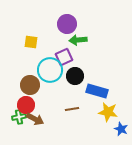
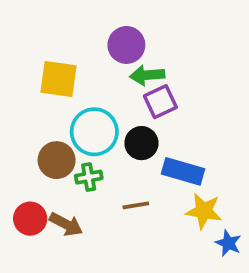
yellow square: (31, 42) -> (58, 79), size x1.5
purple square: (64, 57) -> (160, 102), moved
red circle: (26, 105) -> (30, 219), moved
green cross: (19, 117) -> (89, 177), moved

